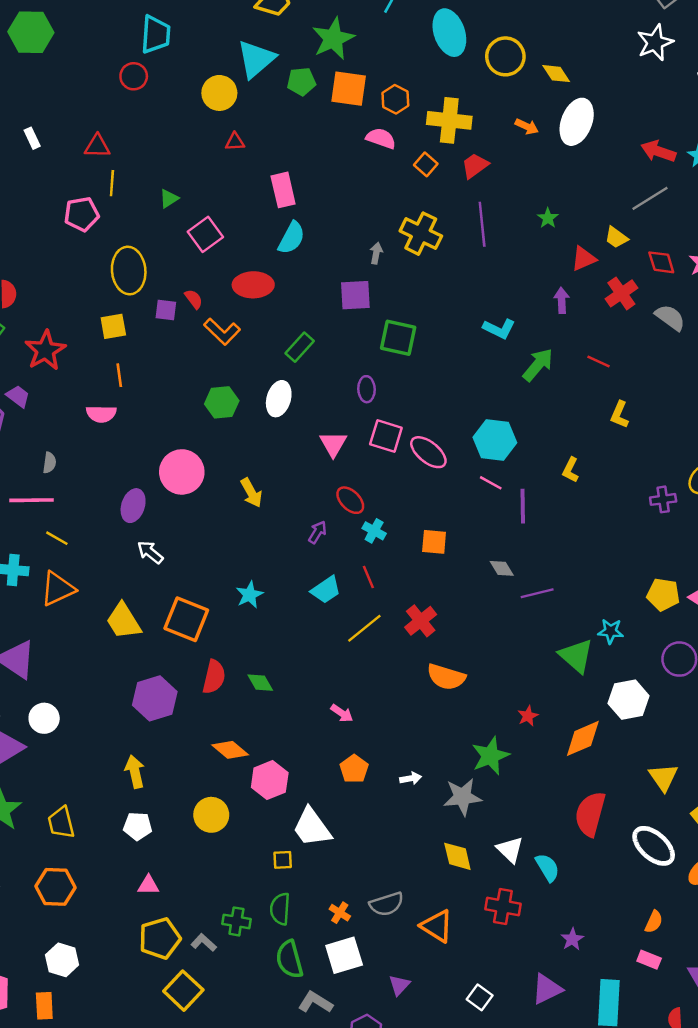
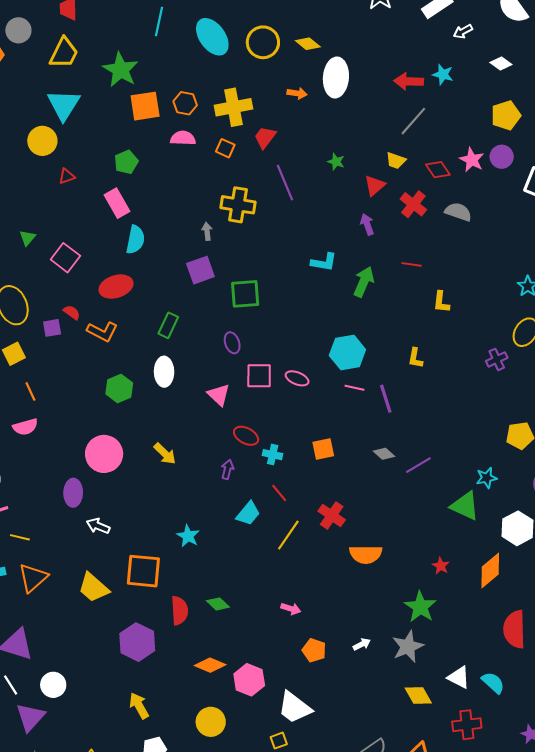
green pentagon: (301, 82) -> (126, 162), moved
pink ellipse: (428, 452) -> (297, 378), size x0.7

